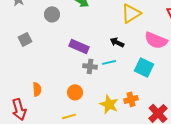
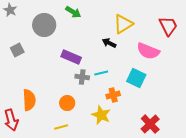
gray circle: (52, 14) -> (44, 25), size x1.5
black arrow: (117, 42) -> (109, 43), moved
orange semicircle: (37, 89) -> (29, 100), size x1.5
orange cross: (131, 99) -> (113, 95), moved

